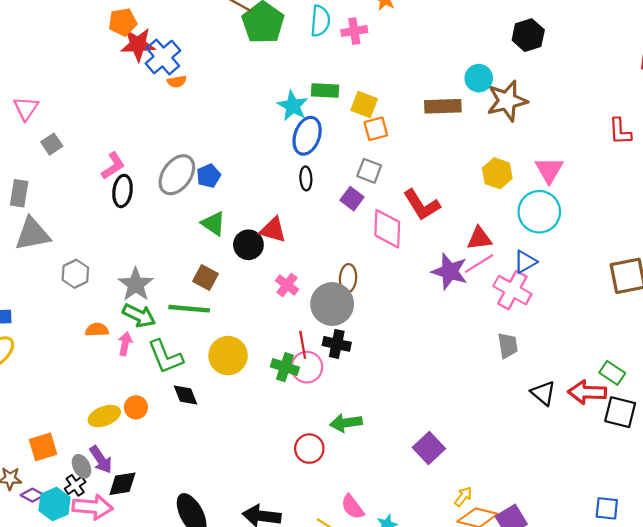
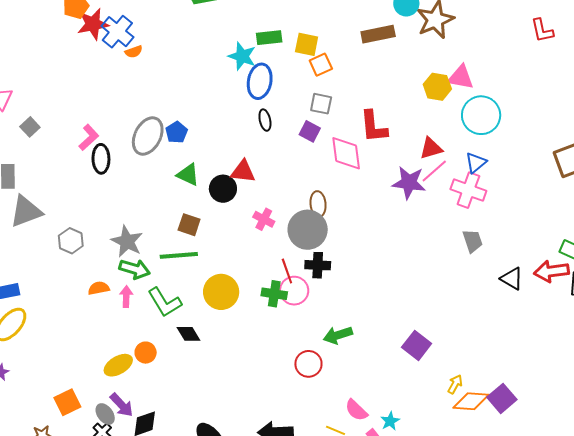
pink triangle: (549, 170) -> (461, 77), moved, turned -40
red L-shape: (422, 205) -> (374, 127), turned 36

